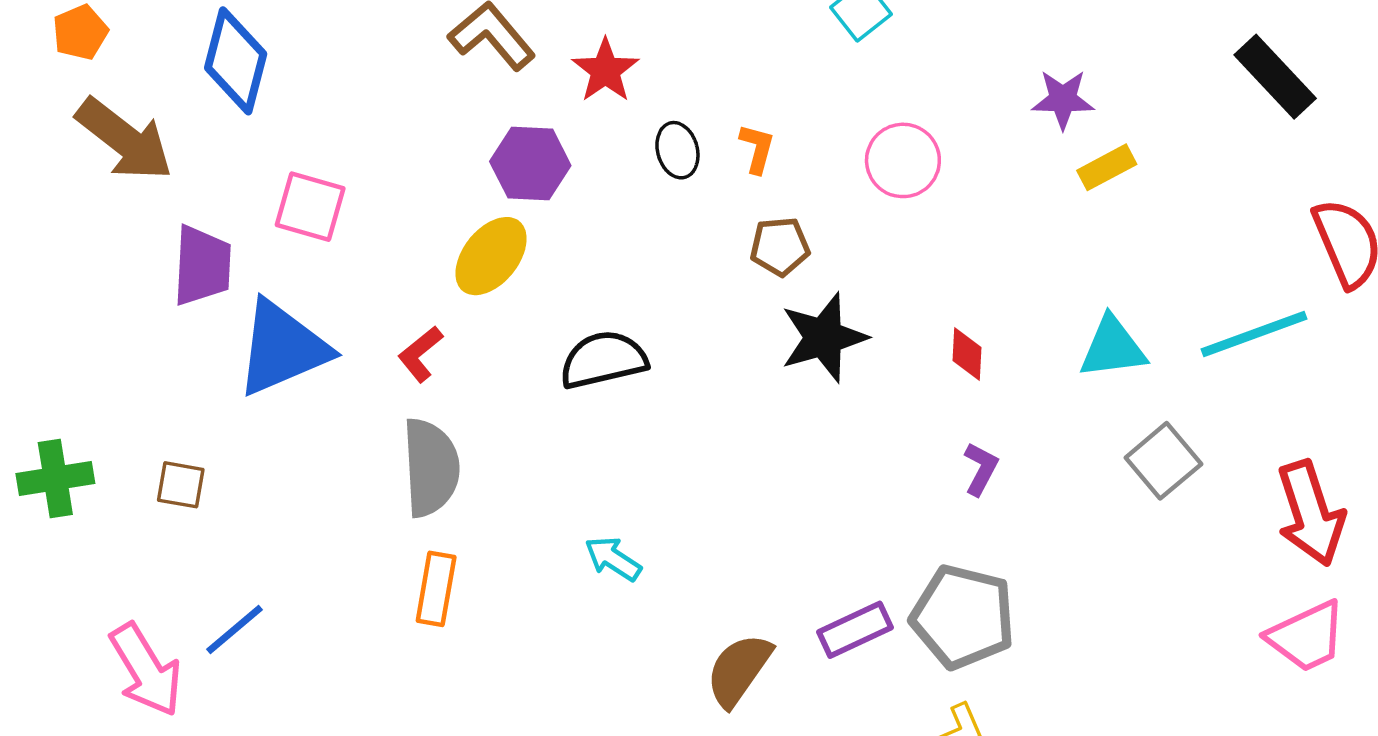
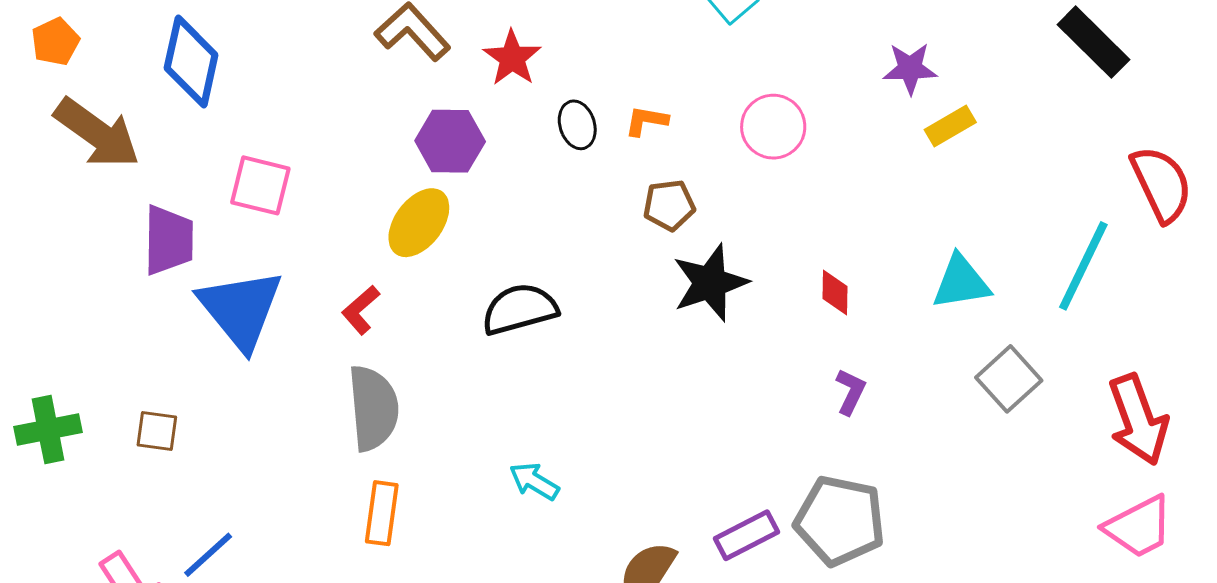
orange L-shape: (757, 148) -> (646, 121), turned -93
cyan line: (1254, 334) -> (1083, 266), turned -42
blue triangle: (282, 348) -> (241, 309), turned -44

